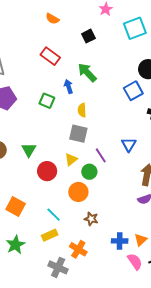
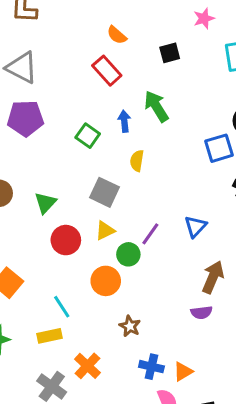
orange semicircle: (52, 19) -> (117, 35), moved
gray square: (78, 134) -> (105, 192), moved
purple line: (101, 155) -> (150, 234), turned 56
brown star: (91, 219) -> (130, 326), moved

